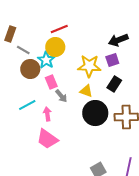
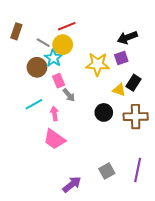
gray line: (23, 50) -> (43, 43), moved
black rectangle: (114, 84) -> (134, 83), moved
yellow triangle: (86, 91) -> (119, 90), moved
black circle: (95, 113) -> (104, 112), size x0.7

